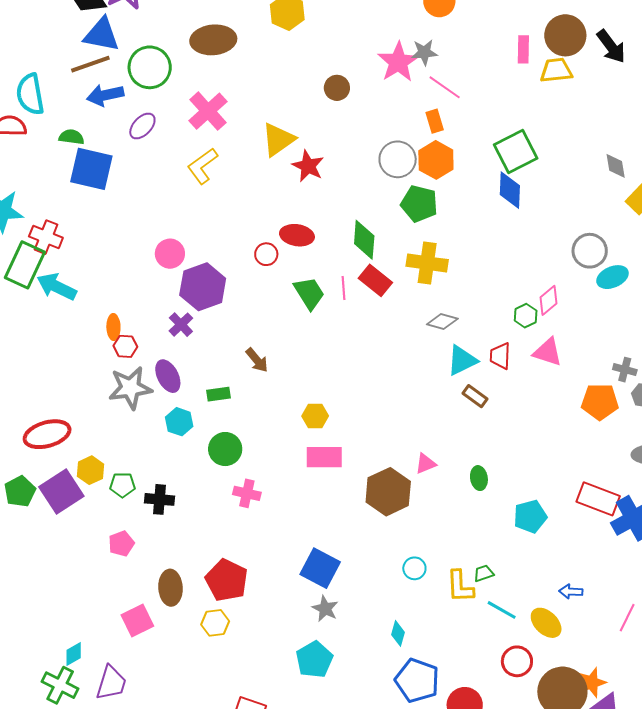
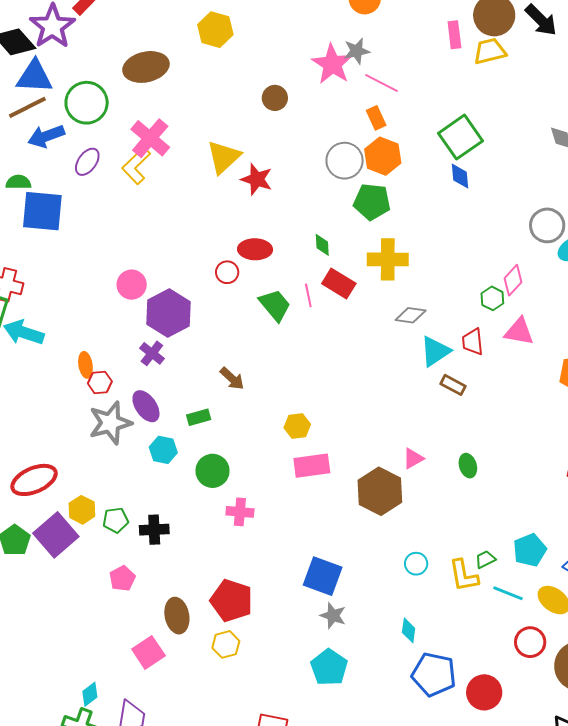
yellow L-shape: (202, 166) -> (136, 166), moved
blue diamond: (510, 190) -> (460, 176), size x0.7
green diamond: (364, 240) -> (322, 245), size x0.6
cyan pentagon: (530, 516) -> (530, 550), moved

